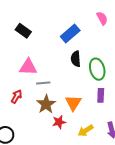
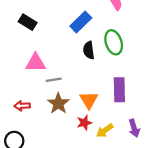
green ellipse: (97, 69) -> (114, 42), moved
purple rectangle: (101, 95) -> (119, 90), size x1.5
red arrow: (16, 96) -> (22, 106), moved, turned -120
red star: (59, 122) -> (84, 123), moved

